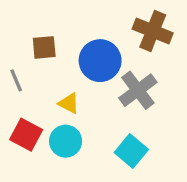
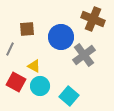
gray line: (16, 80) -> (10, 49), turned 48
yellow triangle: (69, 103) -> (34, 66), moved
cyan square: (131, 151) -> (69, 96), moved

